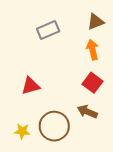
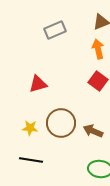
brown arrow: (87, 112) -> (93, 131), moved

